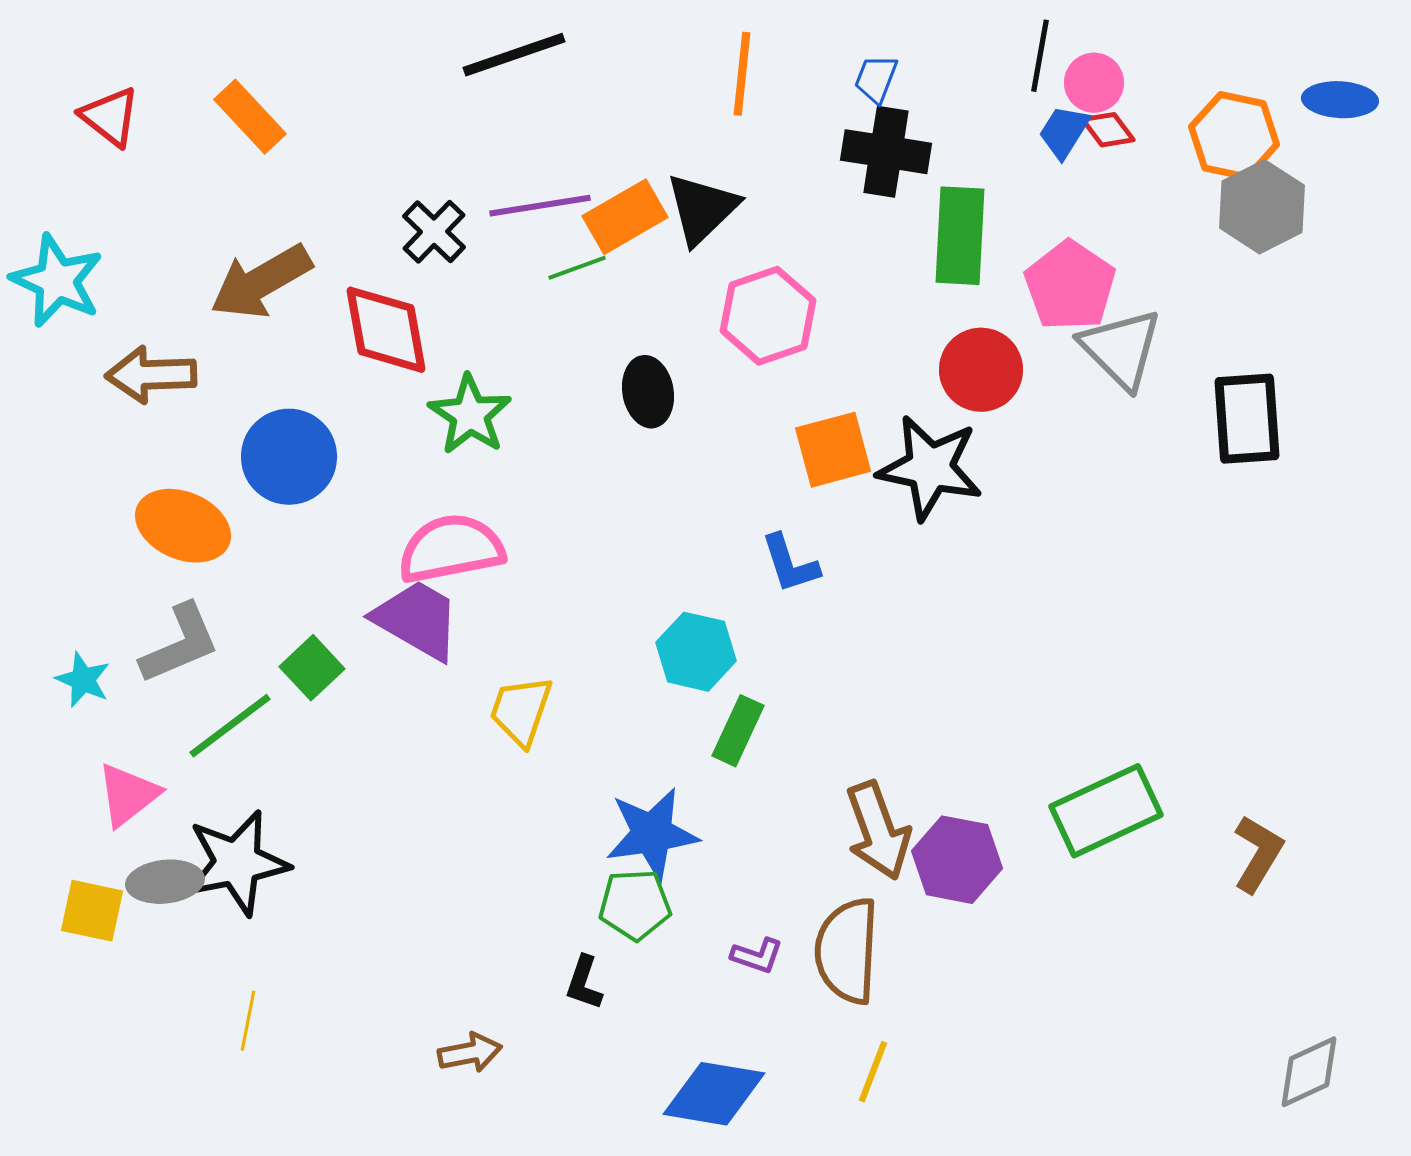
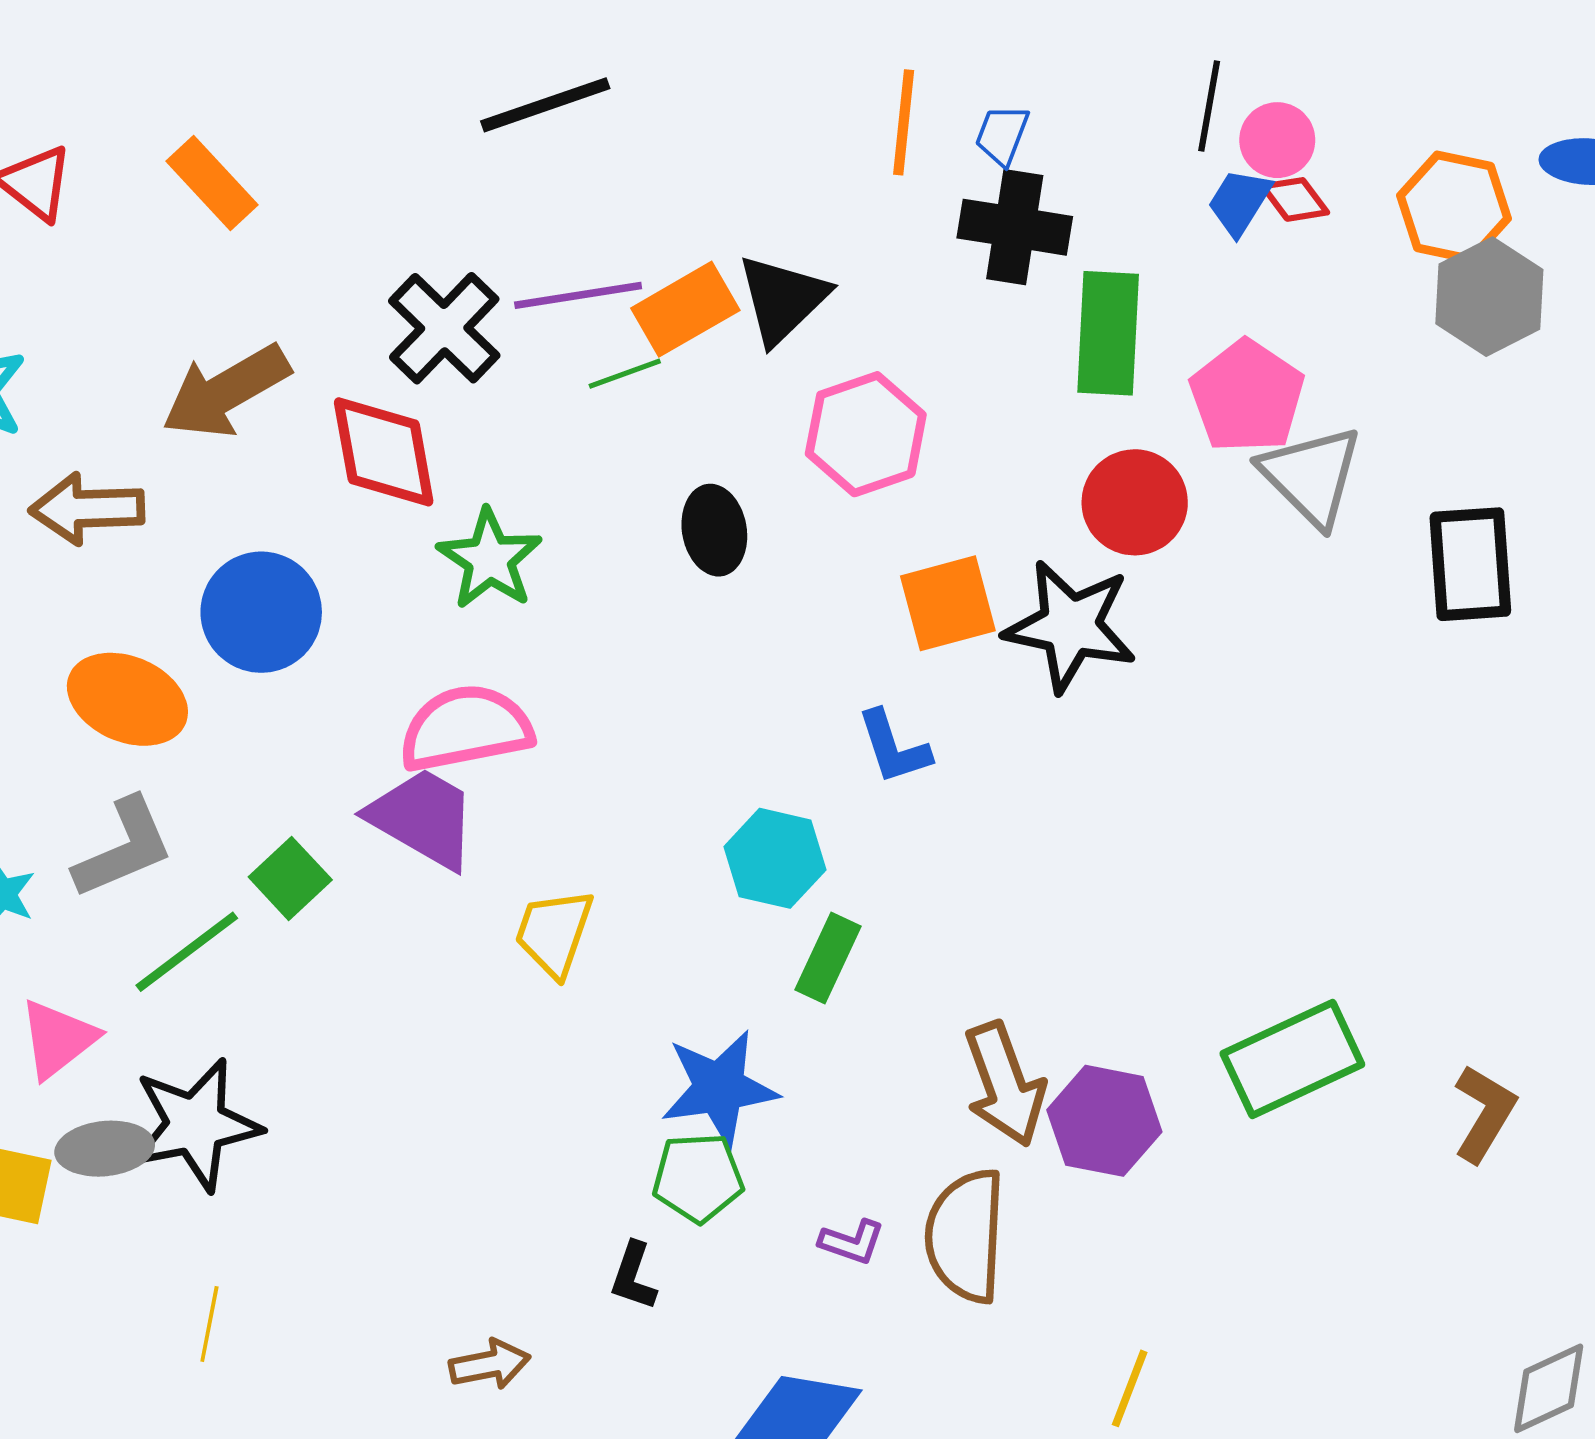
orange line: (742, 74) -> (904, 122), moved
black cross: (434, 232) -> (444, 328), size x1.4
yellow line: (873, 1072) -> (1130, 1388), moved

